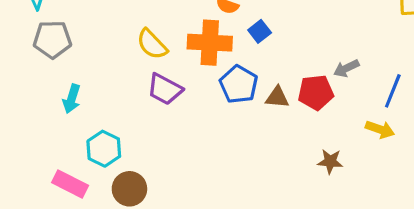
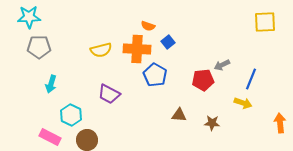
yellow semicircle: (152, 44) -> (101, 50), turned -60
purple trapezoid: (165, 89) -> (109, 94), moved
brown triangle: (277, 97) -> (179, 115), moved

